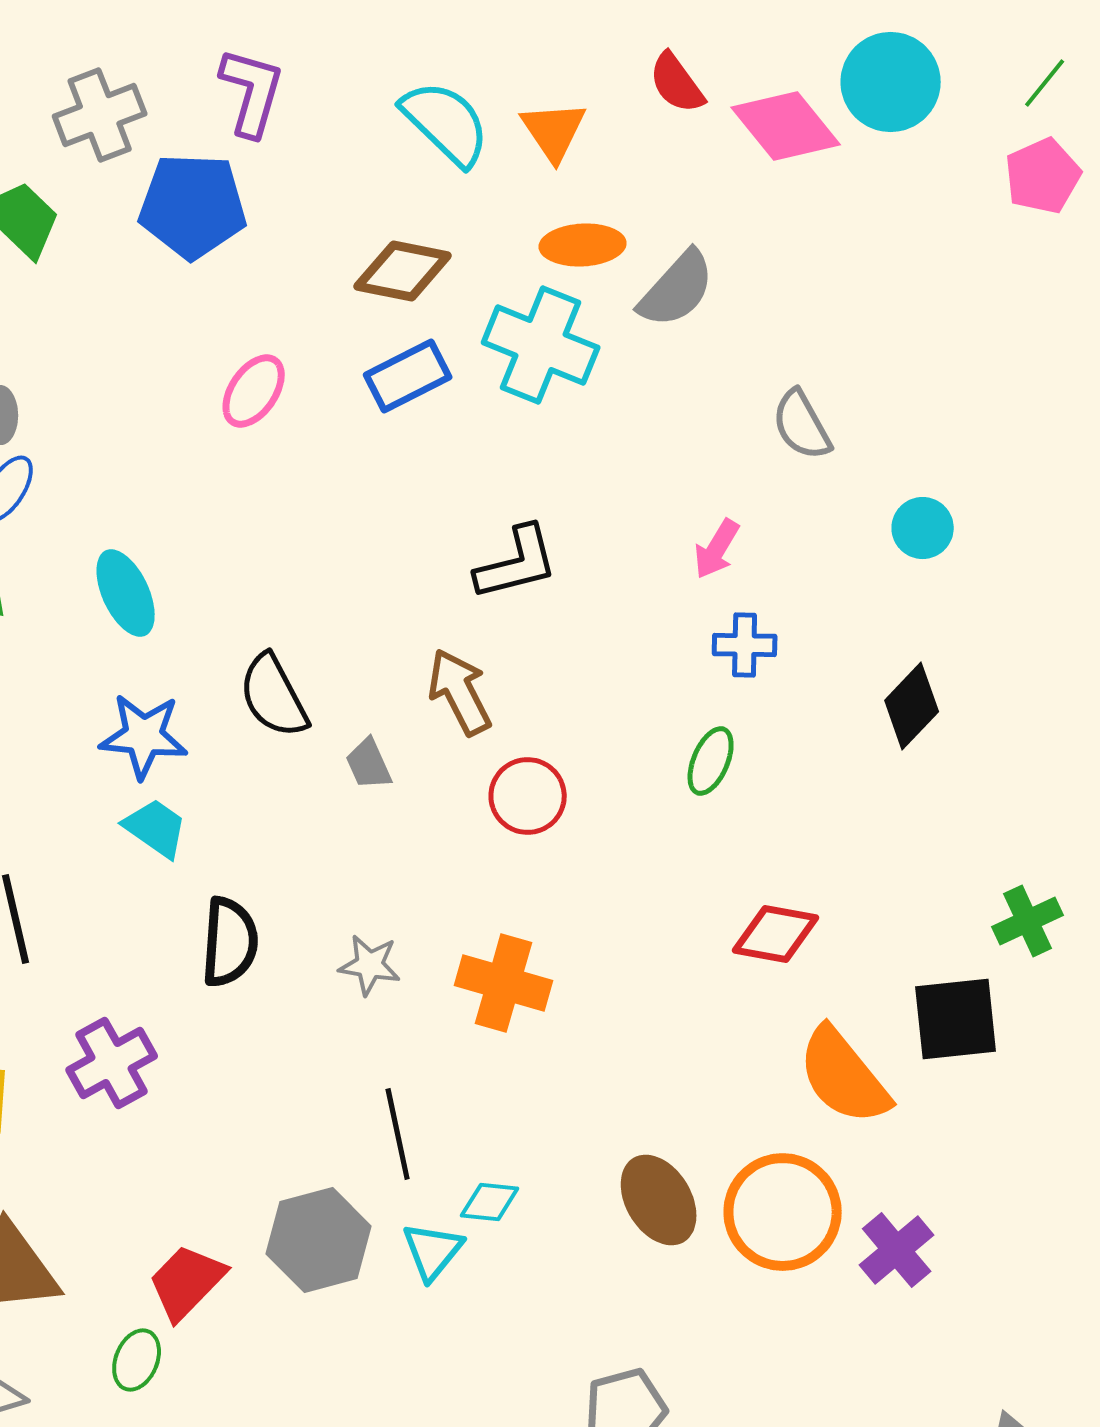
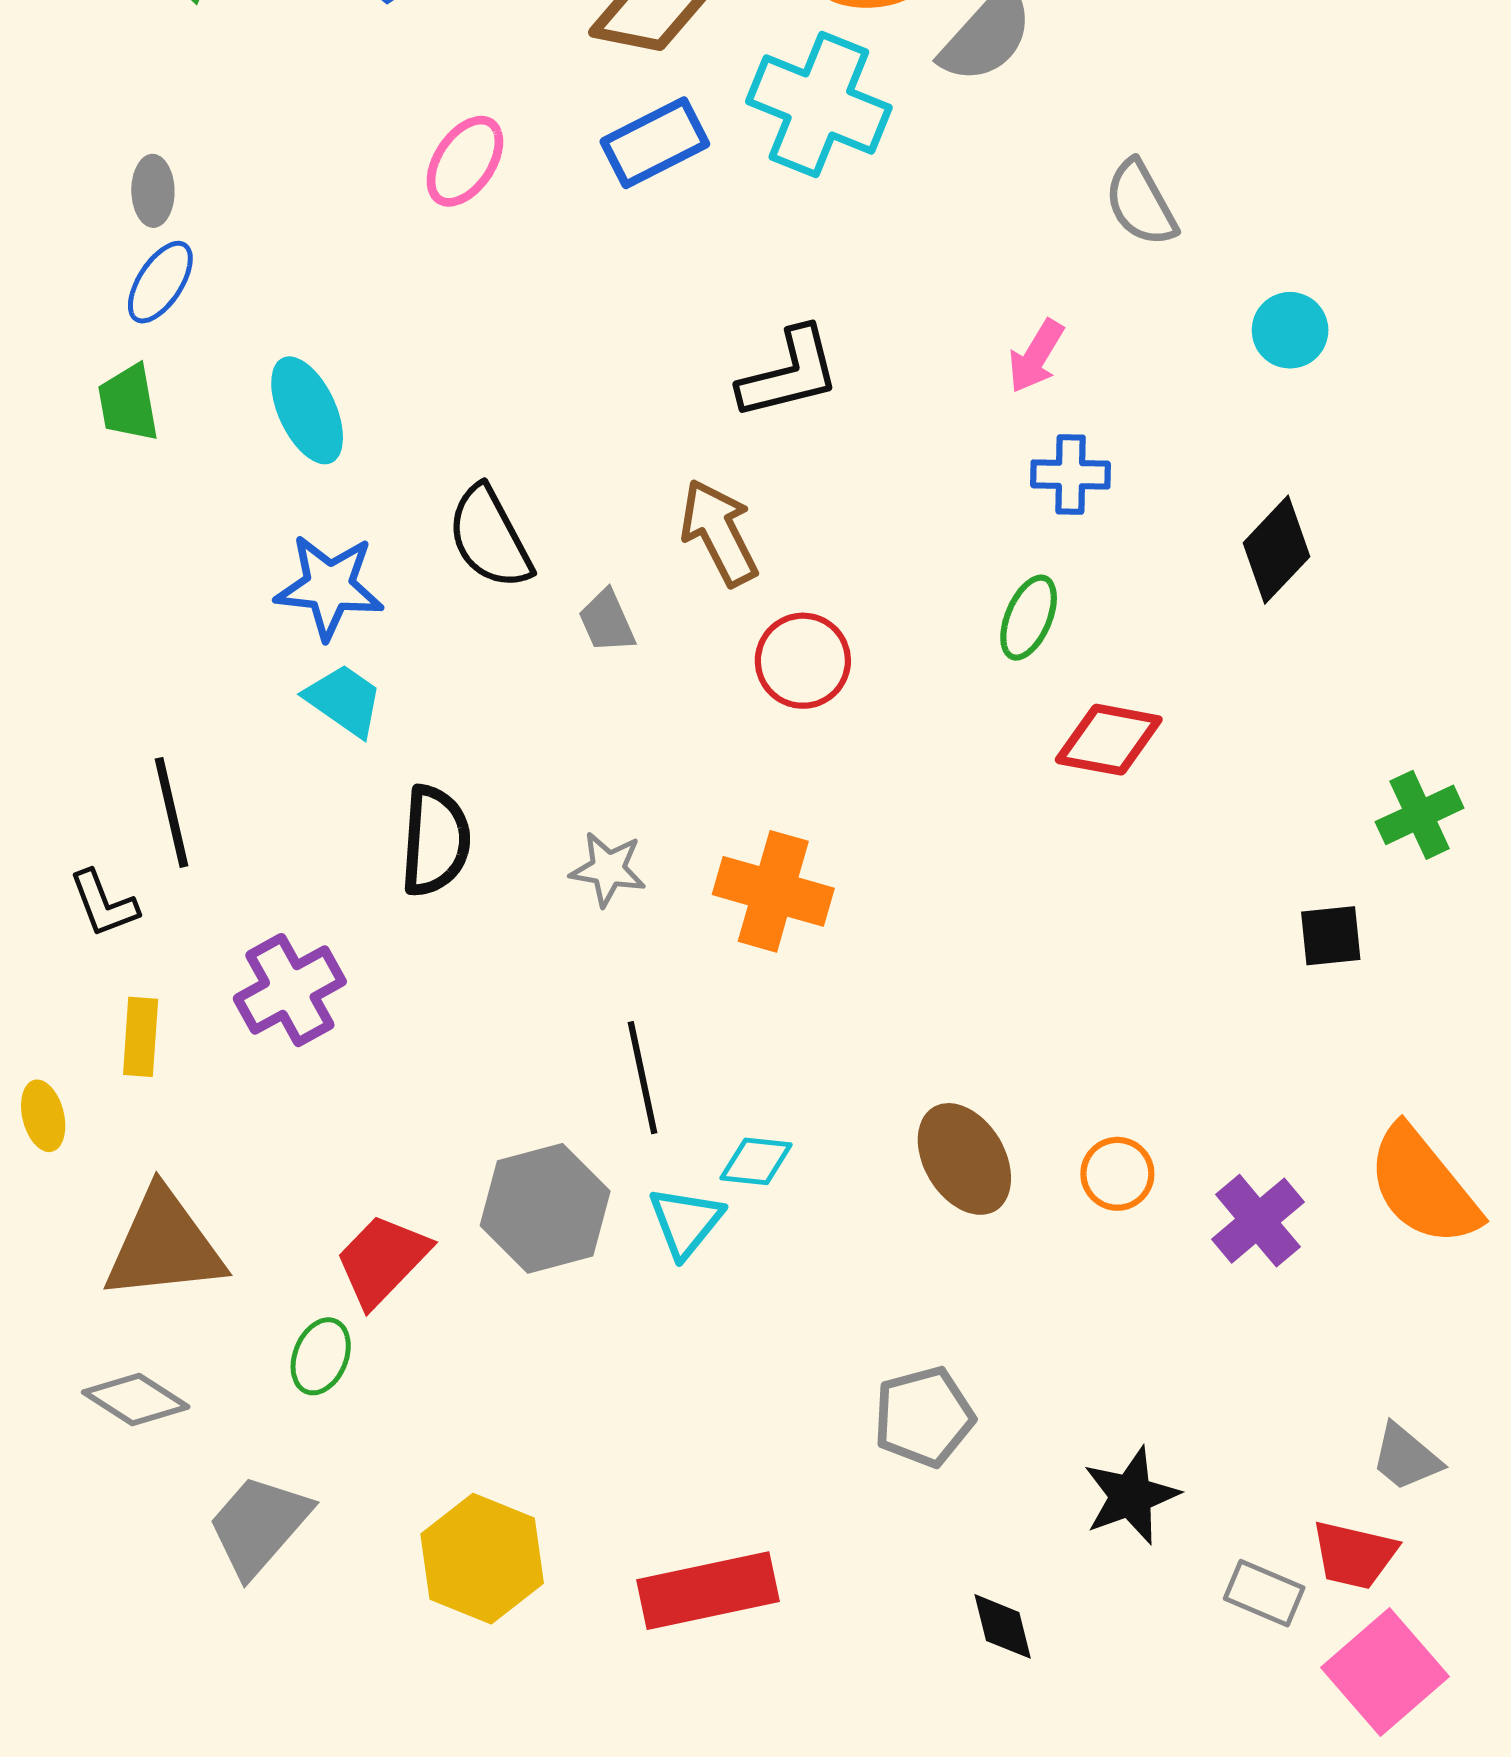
red diamond: (776, 934) -> (1109, 740), moved
black square: (956, 1019) -> (1331, 936), size x0.6
orange semicircle: (844, 1076) -> (1423, 1186), moved
orange circle: (783, 1212) -> (1117, 1174), size x0.5

